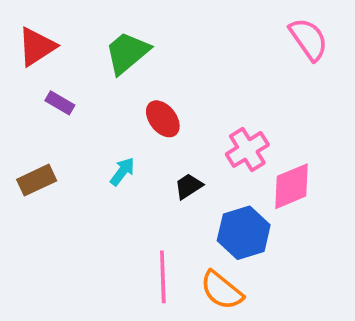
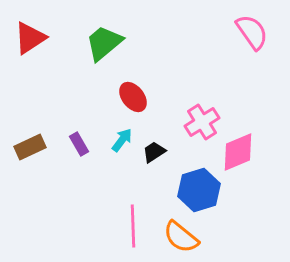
purple rectangle: (60, 103) -> (79, 144), moved, turned 30
cyan arrow: (122, 172) -> (122, 140), moved

